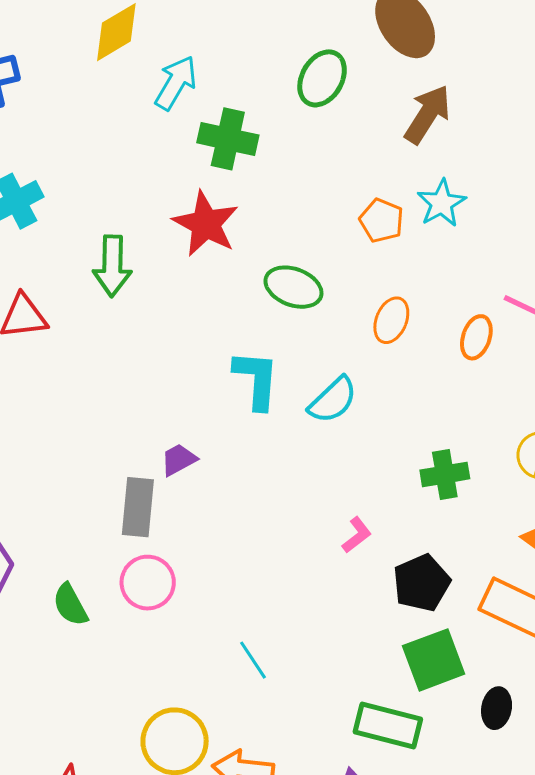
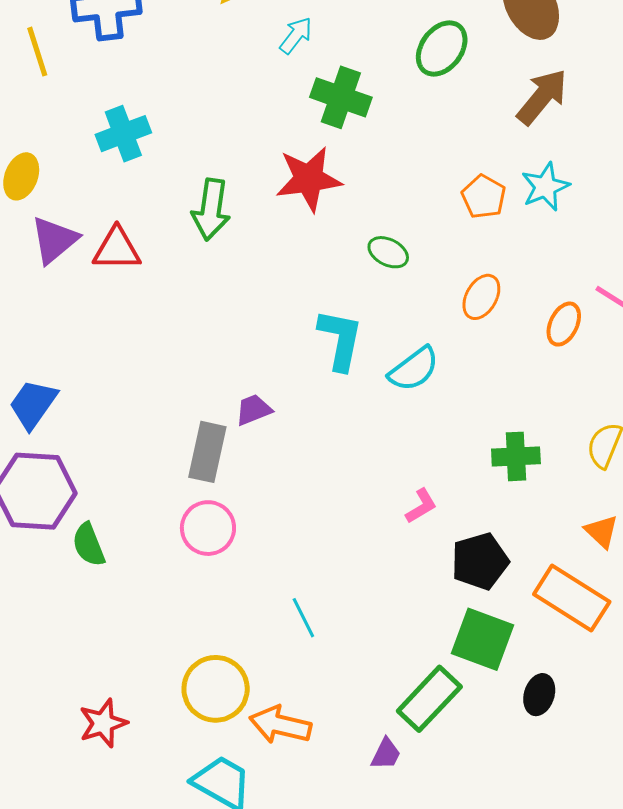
cyan arrow: (176, 83) -> (296, 35), size x0.7
red star: (206, 224) -> (309, 179), turned 30
green ellipse: (293, 287) -> (388, 252), size x0.7
green semicircle: (70, 605) -> (89, 545), moved
green square: (434, 660) -> (483, 639), turned 34
green rectangle: (388, 725) -> (429, 699), turned -68

